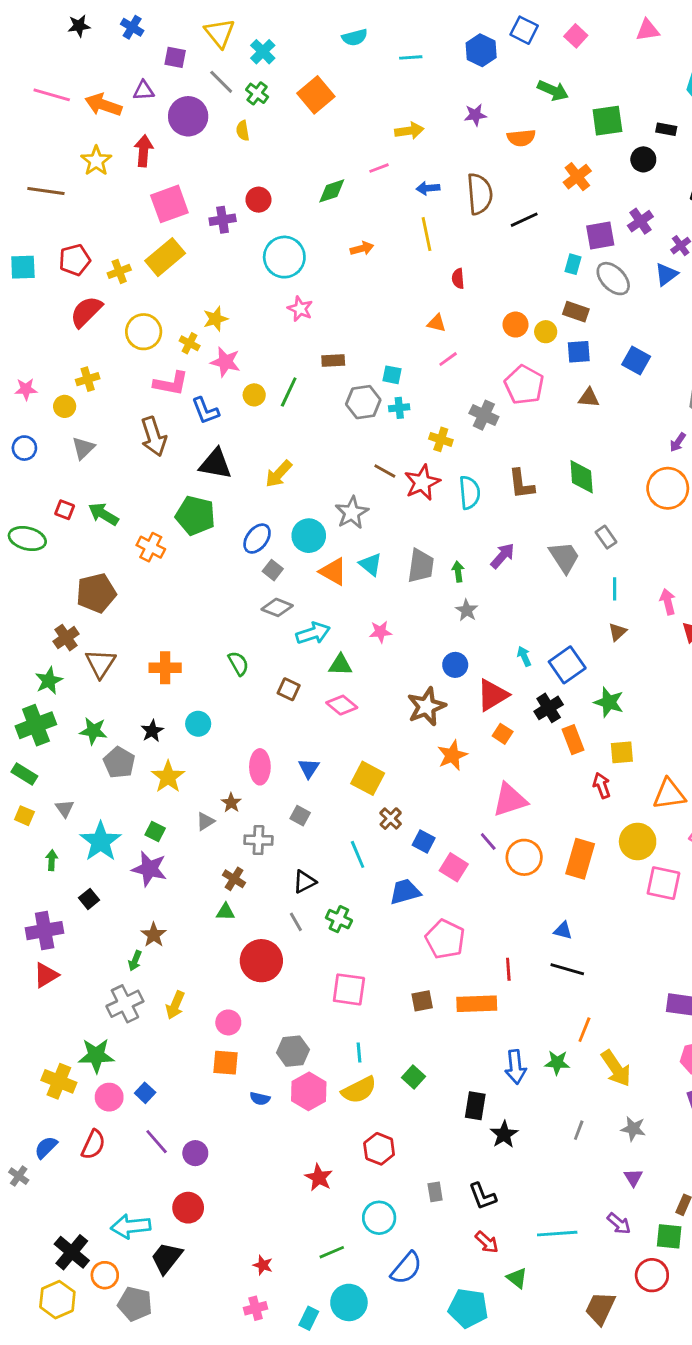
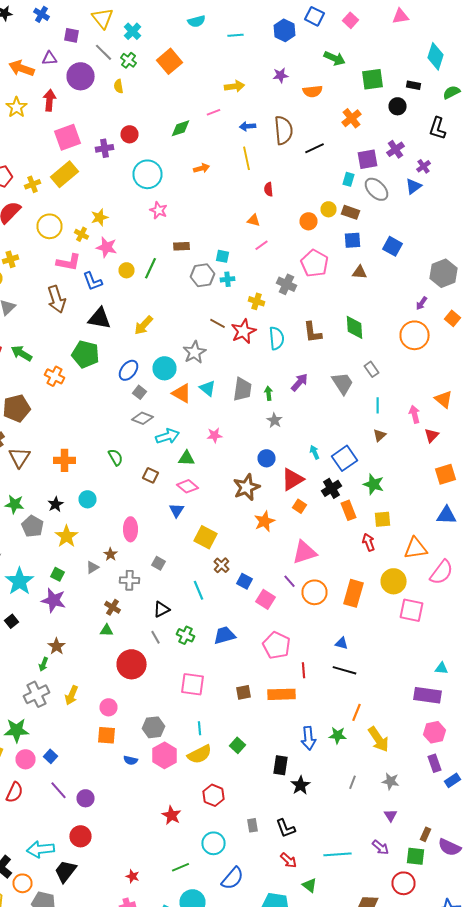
yellow circle: (546, 332) -> (328, 209), moved
blue triangle: (309, 768) -> (176, 510), moved
blue trapezoid: (405, 892) -> (224, 635), moved
pink pentagon: (445, 939) -> (276, 645), moved

